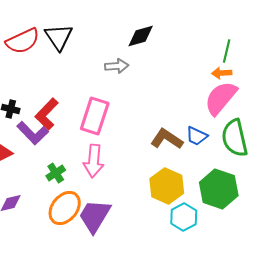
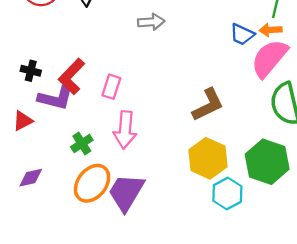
pink rectangle: (95, 116) -> (111, 87), moved, size x0.6
purple L-shape: (33, 133) -> (56, 98), turned -32
blue trapezoid: (197, 136) -> (242, 34), moved
brown L-shape: (167, 139) -> (208, 105), turned 120

